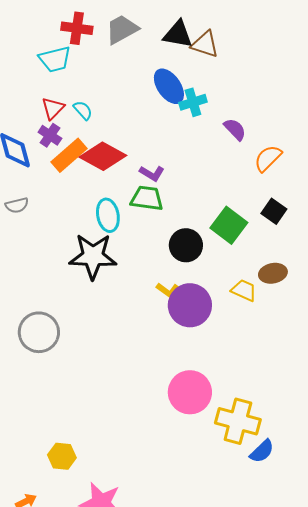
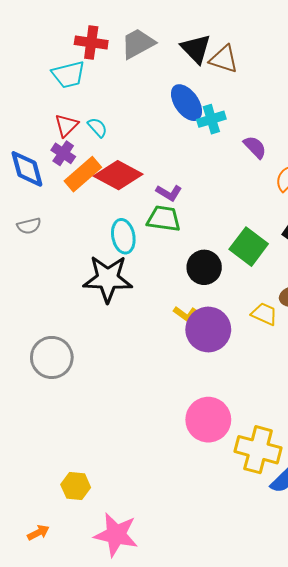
black triangle: (178, 34) -> (196, 49), turned 36

